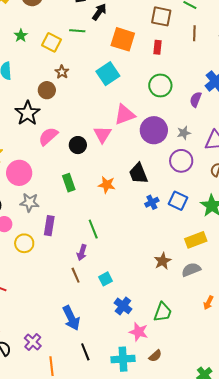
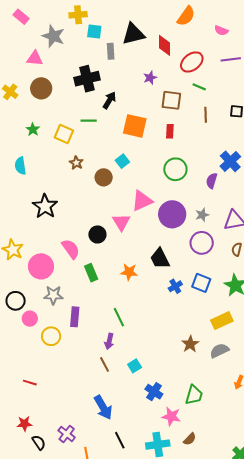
cyan square: (108, 74) -> (122, 161), size x0.6
brown circle: (47, 90) -> (104, 177), moved
pink semicircle: (48, 136) -> (71, 249), moved, turned 100

